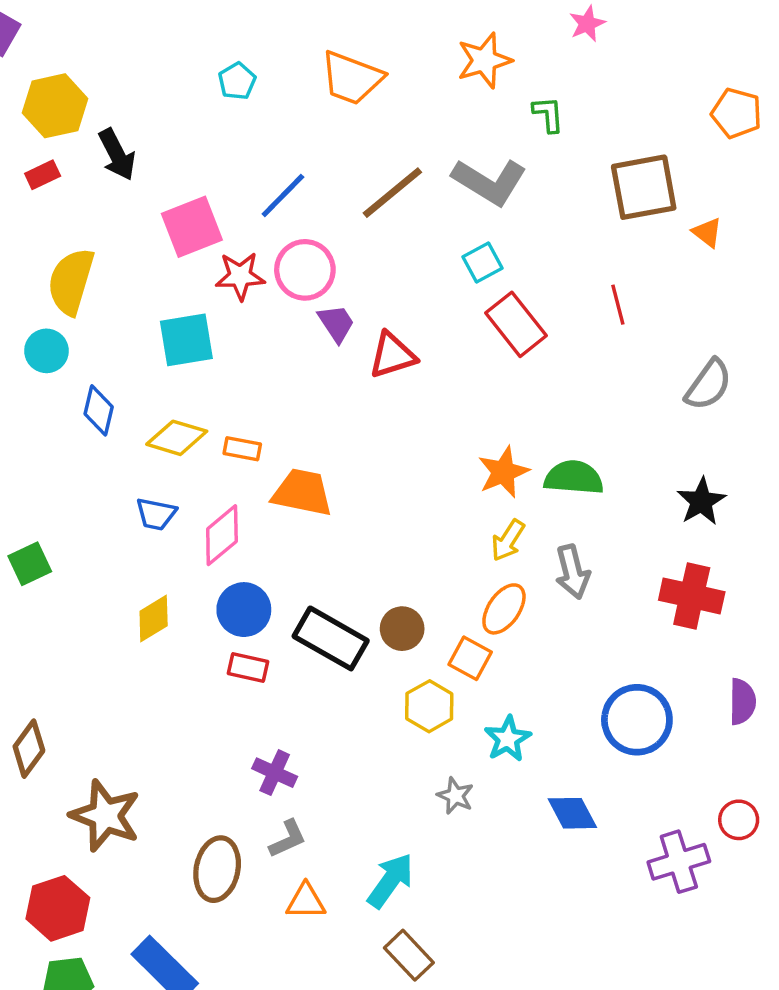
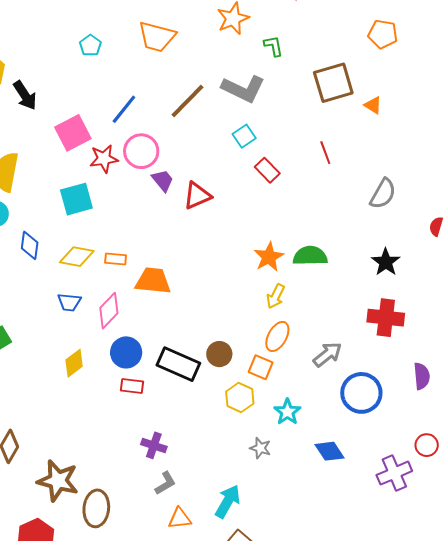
red rectangle: (516, 324) -> (267, 170), size x0.7
gray arrow: (573, 572) -> (328, 354), moved, turned -108
brown ellipse: (217, 869) -> (96, 508), moved

